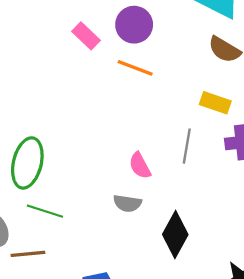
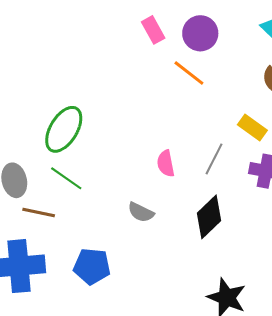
gray semicircle: (127, 203) -> (141, 212), moved
black diamond: (175, 234) -> (209, 217), moved

